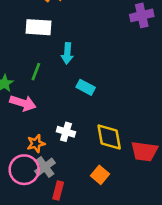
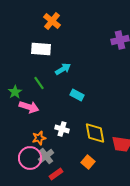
cyan arrow: (67, 53) -> (63, 69), turned -126
green line: (36, 72) -> (39, 83), turned -56
red rectangle: (58, 191) -> (56, 174), turned 40

